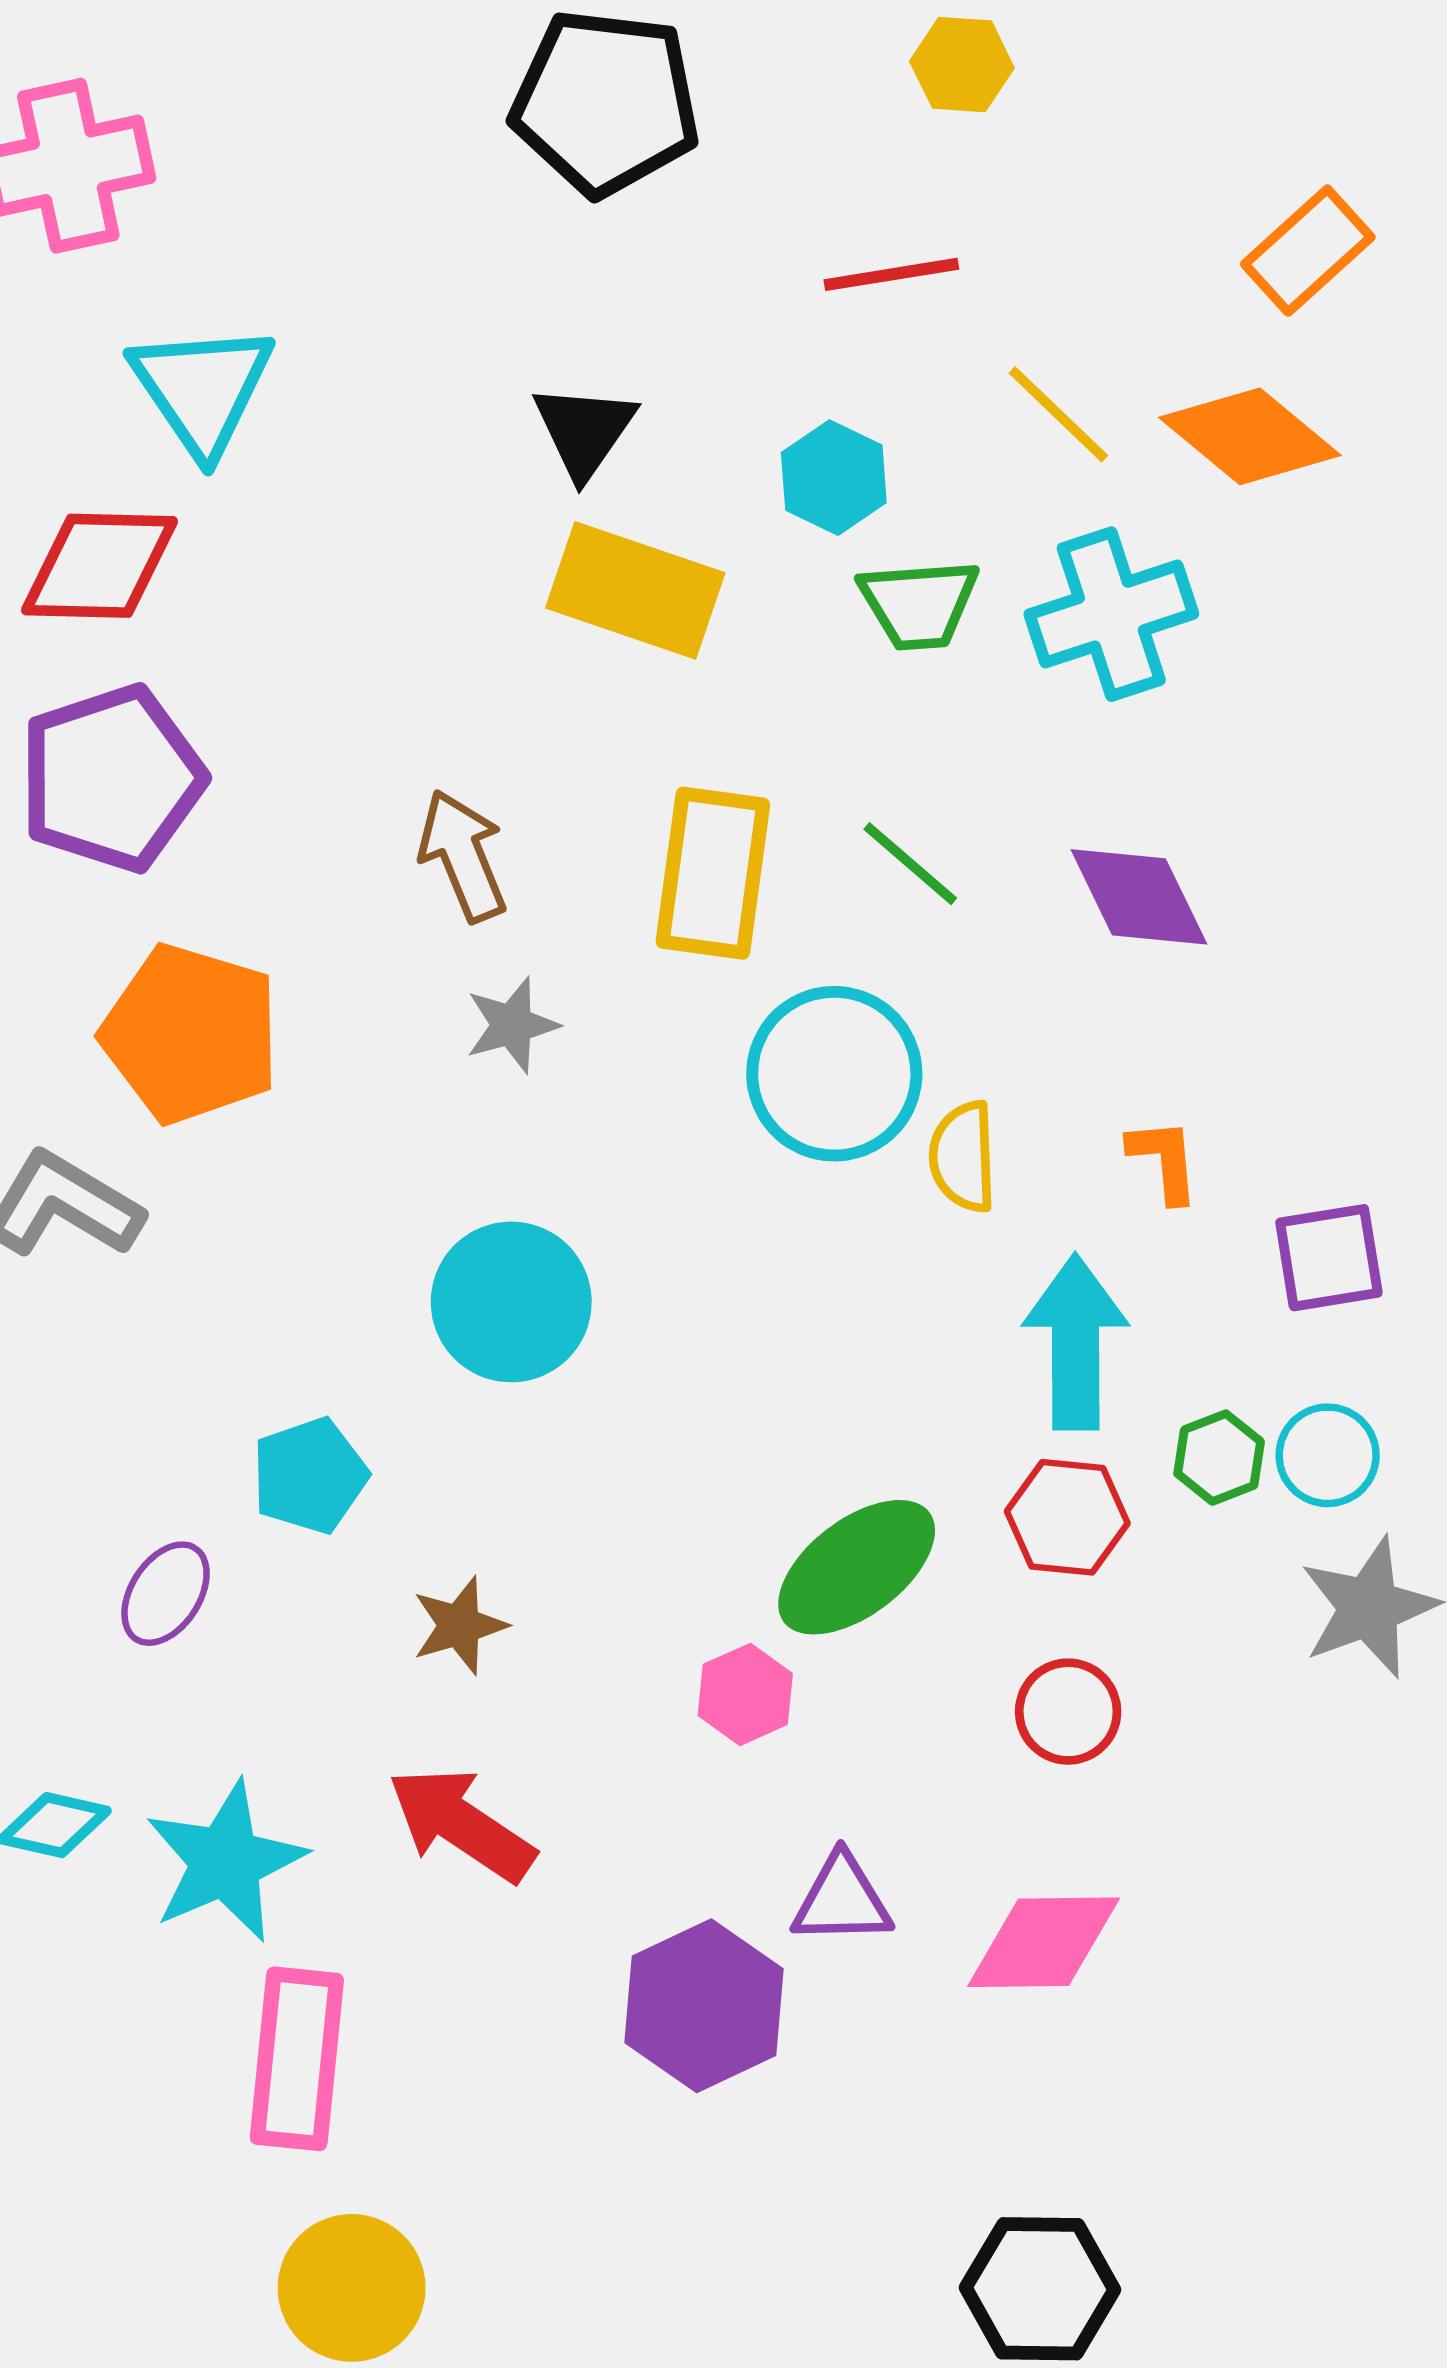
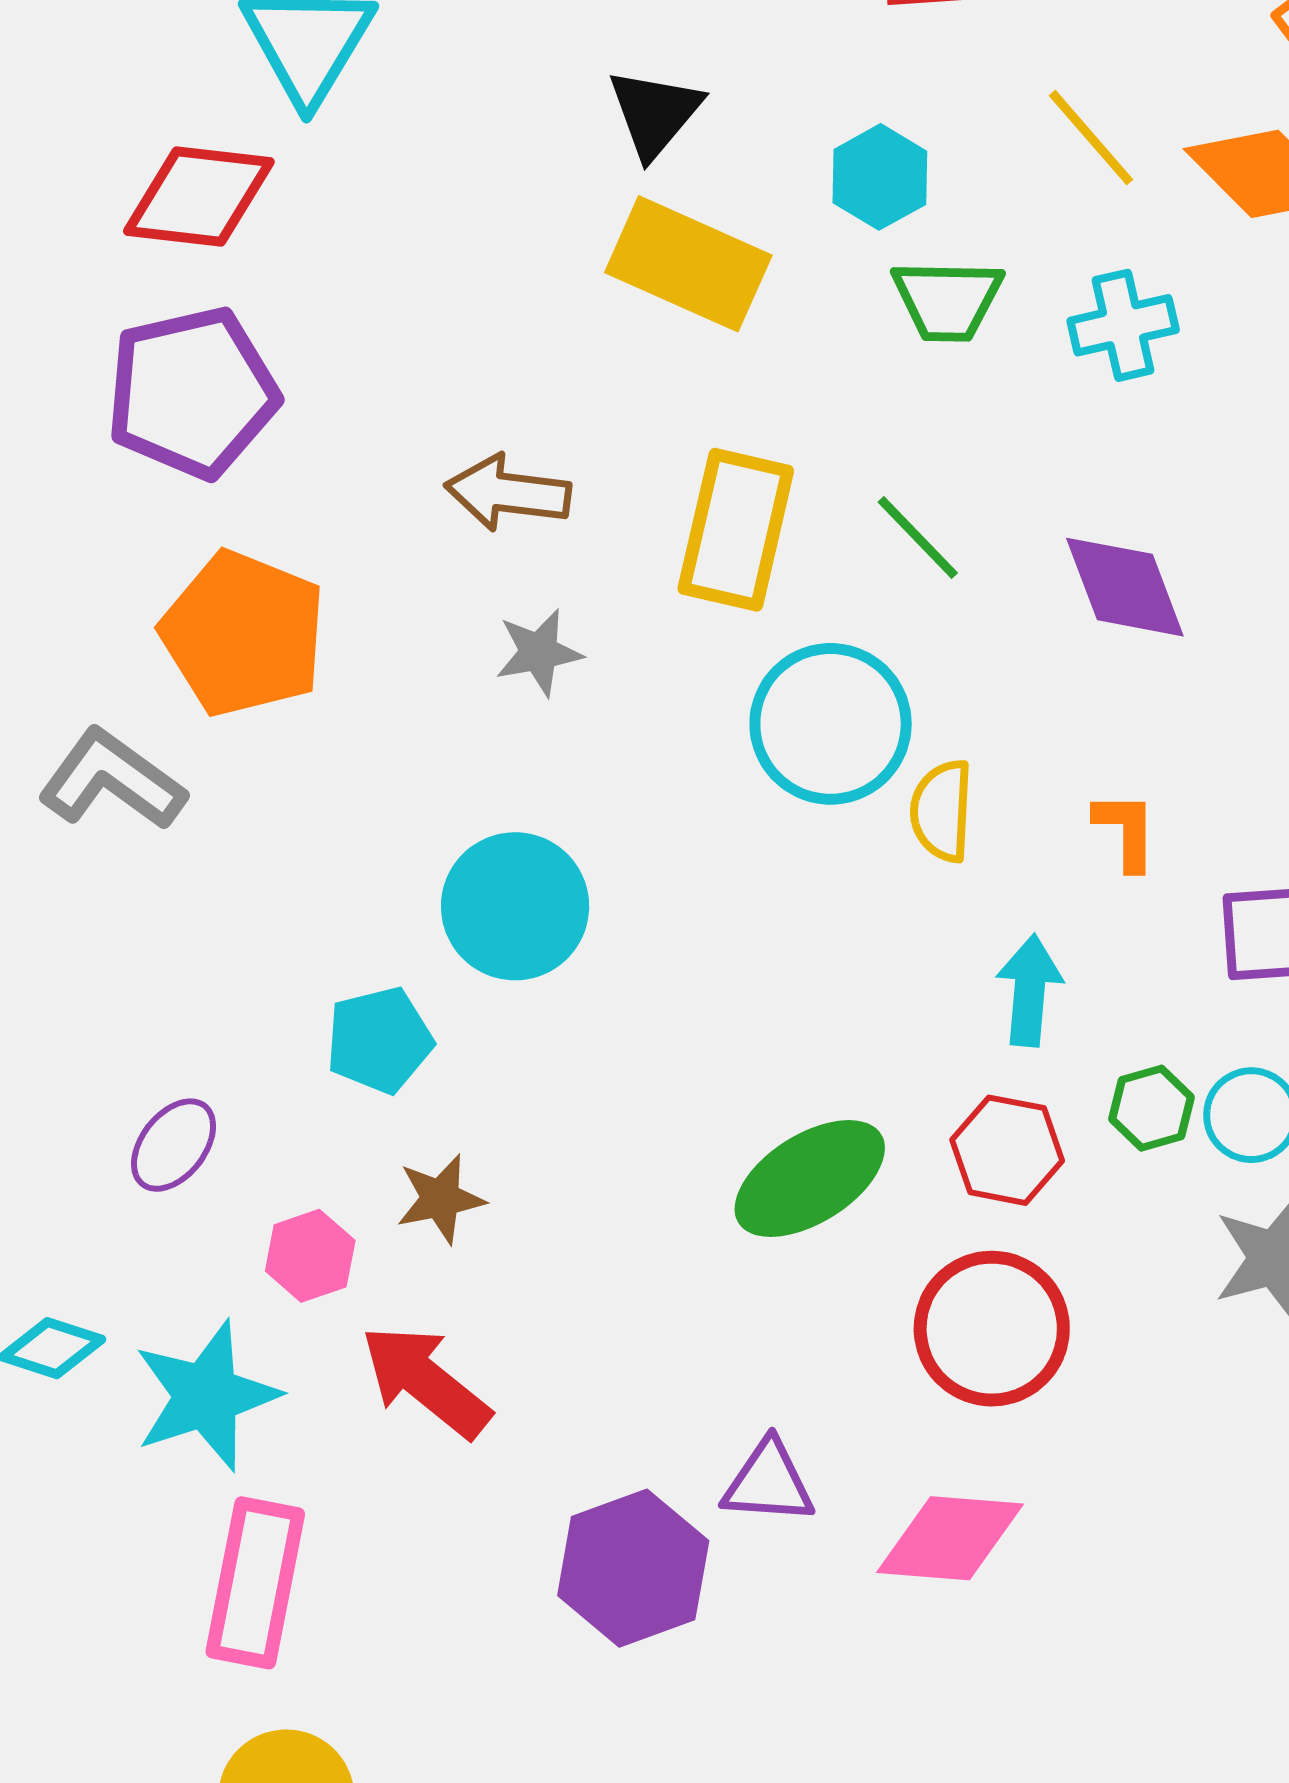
cyan cross: (1111, 614) -> (1123, 325), size x0.7
brown arrow: (463, 856) -> (508, 493), turned -66
cyan arrow: (1076, 1342) -> (1029, 990), size x0.7
cyan pentagon: (310, 1476) -> (379, 1040), moved
pink hexagon: (745, 1694) -> (310, 1256), moved
red circle: (1068, 1712) -> (992, 1329), size x1.6

